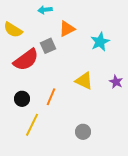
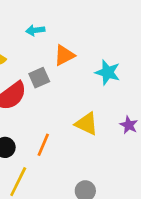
cyan star: (100, 42) -> (108, 72), turned -30

